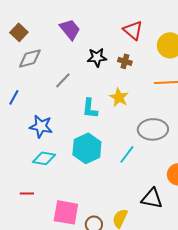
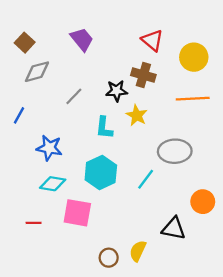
black star: (97, 57) -> (116, 91), moved
brown cross: (125, 61) -> (143, 75), size x1.5
pink square: (66, 212) -> (77, 213), moved

